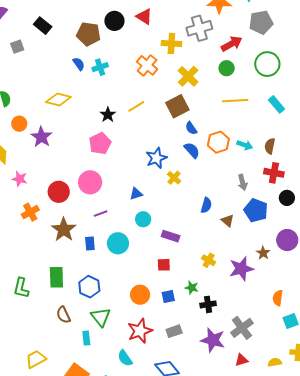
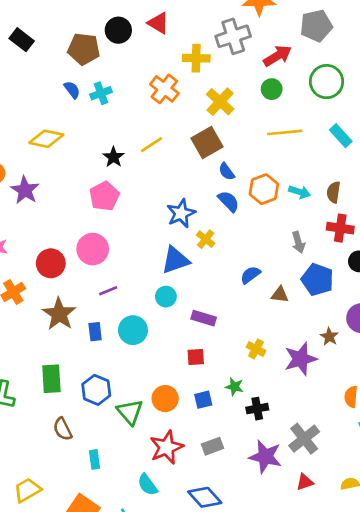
blue triangle: (136, 194) -> (175, 260), moved, size x1.6
blue semicircle: (206, 205) -> (250, 275), turned -140
brown triangle: (228, 221) -> (280, 295), turned -32
green triangle: (101, 317) -> (130, 412), moved

